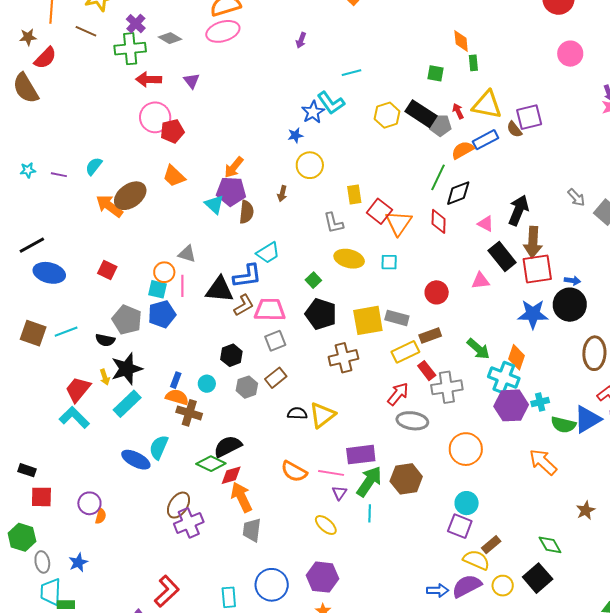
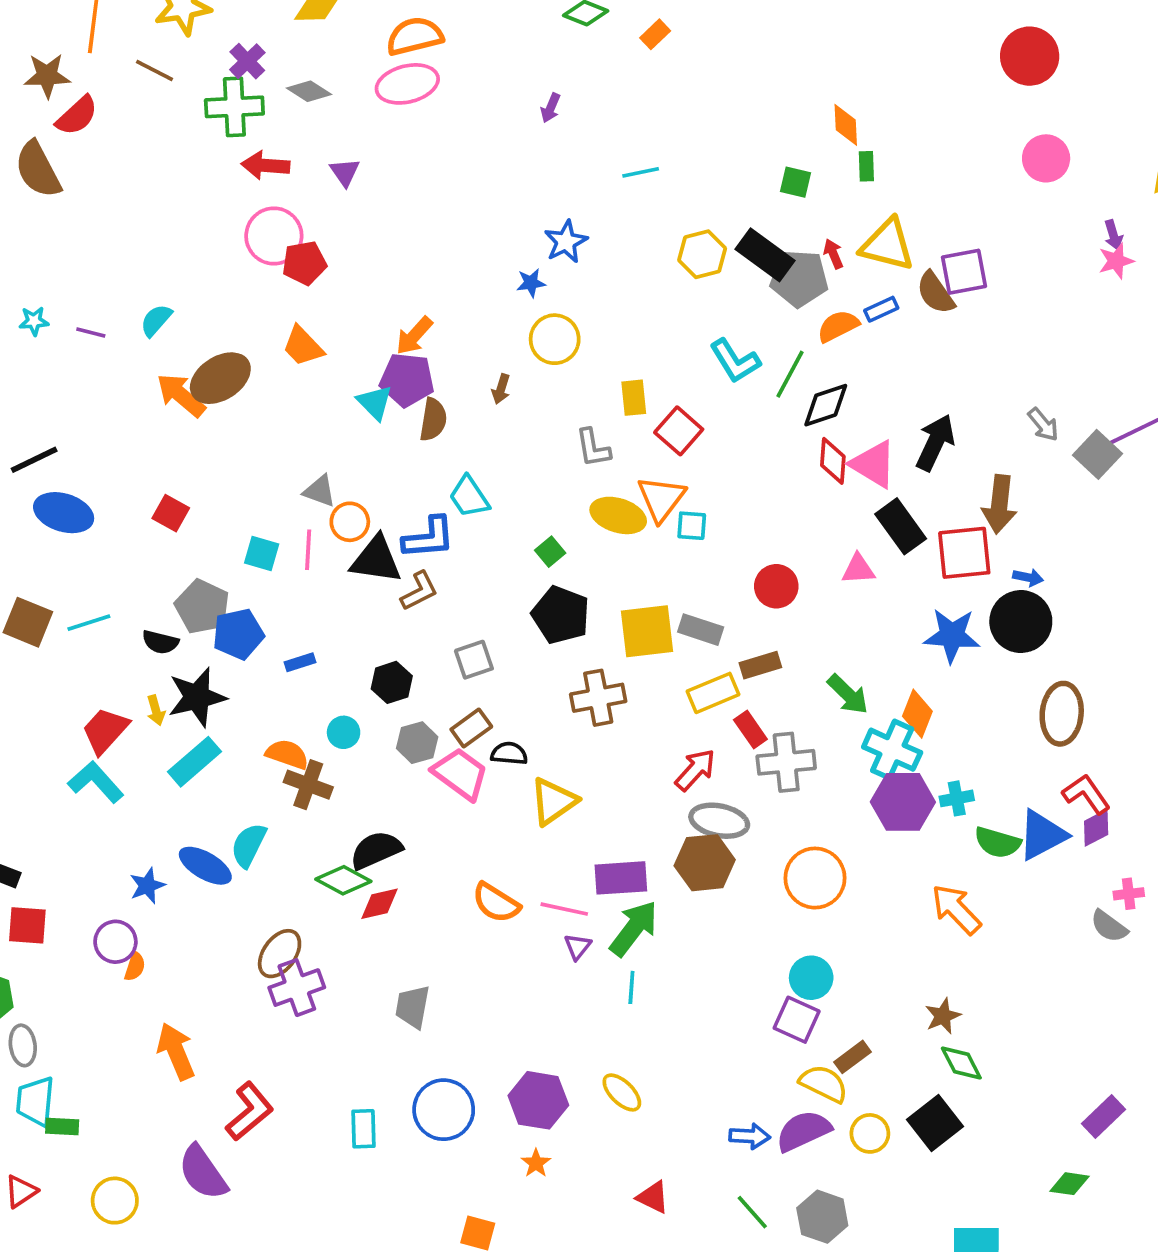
brown star: (28, 37) -> (47, 76), size x1.4
cyan L-shape: (331, 103) -> (735, 361), moved
gray pentagon: (440, 125) -> (799, 278), size x1.4
brown semicircle: (514, 129) -> (935, 293), size x1.4
blue rectangle: (485, 140) -> (881, 309), size x0.7
red diamond: (439, 221) -> (833, 461), moved
orange triangle: (399, 223) -> (661, 499), moved
pink triangle: (486, 224) -> (873, 464), size x1.6
brown arrow: (533, 242) -> (999, 504), moved
cyan trapezoid: (268, 253) -> (469, 497), turned 85
orange circle: (164, 272) -> (350, 522), moved
pink trapezoid: (270, 310) -> (460, 774), moved, turned 32
blue pentagon: (162, 314) -> (238, 634), moved
blue rectangle: (176, 380) -> (300, 662), moved, turned 49
black semicircle: (297, 413) -> (509, 753), moved
brown hexagon: (406, 479) -> (705, 863), moved
orange arrow: (241, 497) -> (176, 1051), moved
brown star: (586, 510) -> (943, 1016), moved
yellow ellipse: (326, 525) -> (622, 1092), moved
blue star: (78, 562) -> (147, 886), moved

